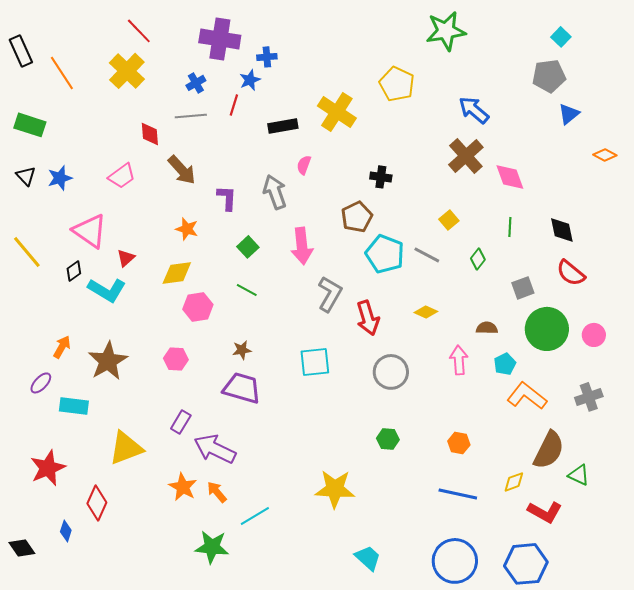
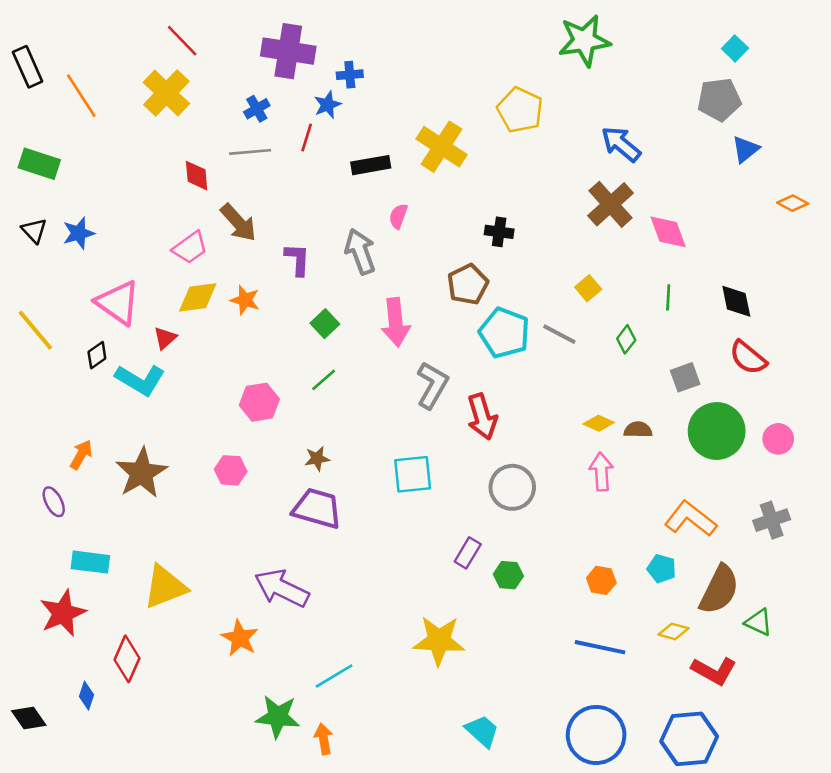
pink trapezoid: (122, 176) -> (190, 248), moved
yellow diamond: (177, 273) -> (198, 297), moved
green line: (247, 290) -> (324, 380), turned -70
yellow diamond: (426, 312) -> (599, 423), moved
cyan pentagon: (505, 364) -> (662, 569), moved, turned -30
purple ellipse: (41, 383) -> (54, 502), turned -70
cyan rectangle: (74, 406) -> (90, 562), moved
purple rectangle: (181, 422) -> (468, 553), moved
yellow diamond: (514, 482) -> (673, 631), turned 35
orange arrow: (217, 492) -> (324, 739), moved, turned 30

